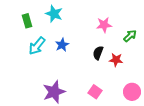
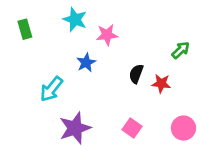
green rectangle: (27, 21) -> (25, 29), moved
pink star: (104, 25) -> (107, 35), moved
cyan arrow: (37, 46) -> (51, 89), moved

